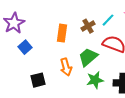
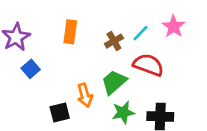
orange rectangle: (62, 33) -> (70, 32), moved
black square: (38, 80) -> (60, 113), moved

